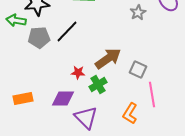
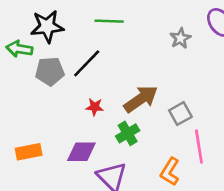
gray square: (138, 70) -> (180, 114), turned 36
red star: (78, 72) -> (95, 107), moved

